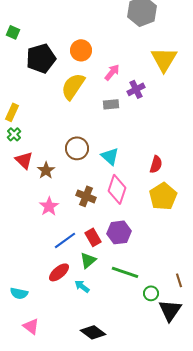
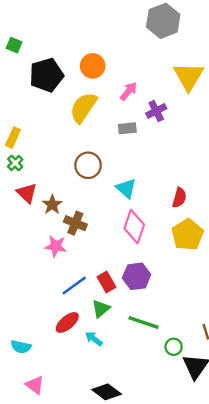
brown circle: (77, 148) -> (88, 165), moved
brown cross: (86, 196) -> (75, 223), moved
pink star: (49, 206) -> (56, 246), turned -30

